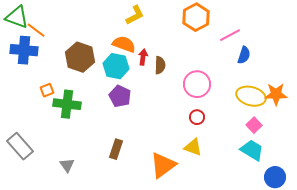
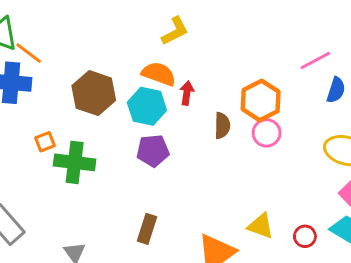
orange hexagon: (196, 17) -> (261, 100), moved
brown semicircle: (160, 65) -> (222, 126), moved
pink circle: (197, 84) -> (267, 133), size x0.7
purple pentagon: (120, 96) -> (153, 151), turned -30
red circle: (197, 117) -> (305, 236), moved

